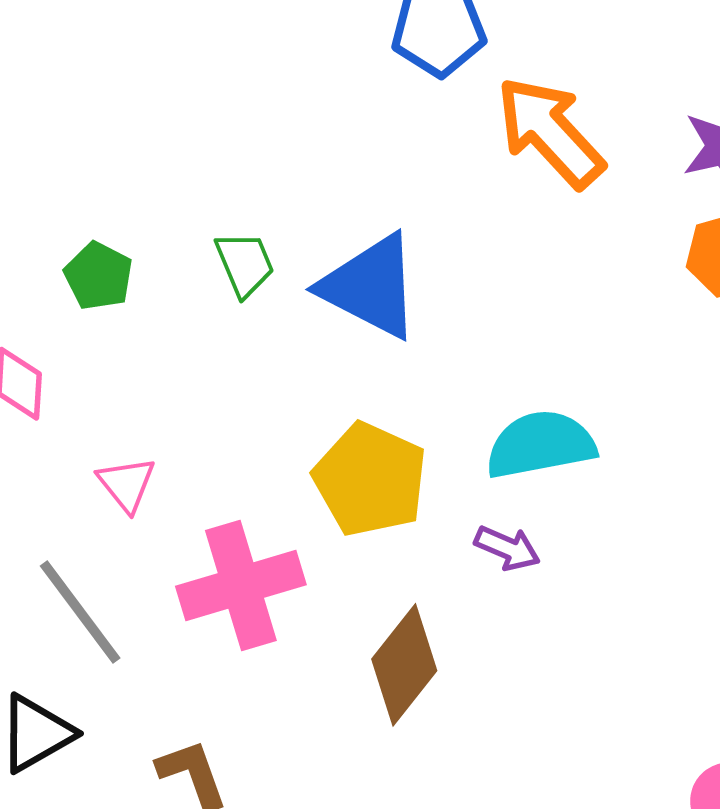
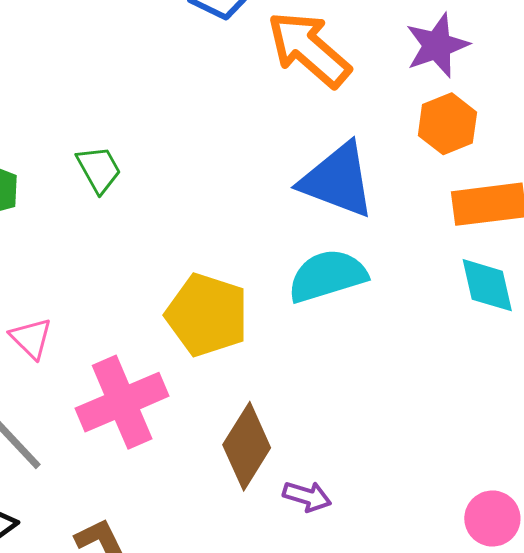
blue triangle: (371, 286) -> (338, 180), moved
purple arrow: (507, 548) -> (307, 496), moved

